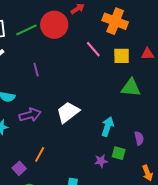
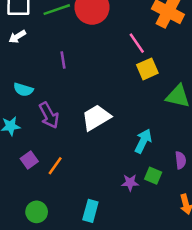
yellow square: (122, 56) -> (147, 69), moved, turned -30
purple arrow: (30, 115) -> (49, 115), turned 70
purple square: (19, 168) -> (29, 160), moved

